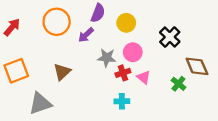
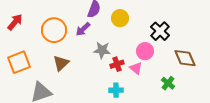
orange circle: (57, 22) -> (54, 30), moved
pink circle: (133, 52) -> (145, 51), moved
green cross: (178, 84) -> (168, 83), moved

